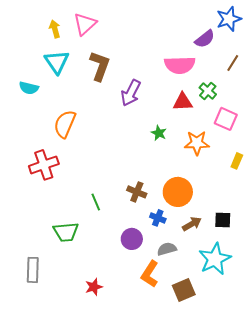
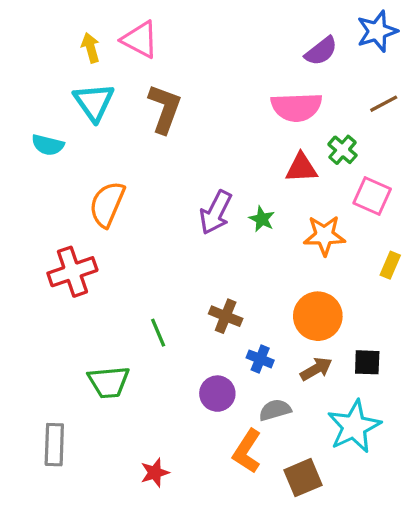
pink triangle: (85, 24) -> (140, 40), turned -50
purple semicircle: (205, 39) -> (321, 51), moved
brown line: (233, 63) -> (384, 104), turned 30
purple arrow: (131, 93) -> (216, 212), moved
orange circle: (178, 192) -> (318, 316), moved

